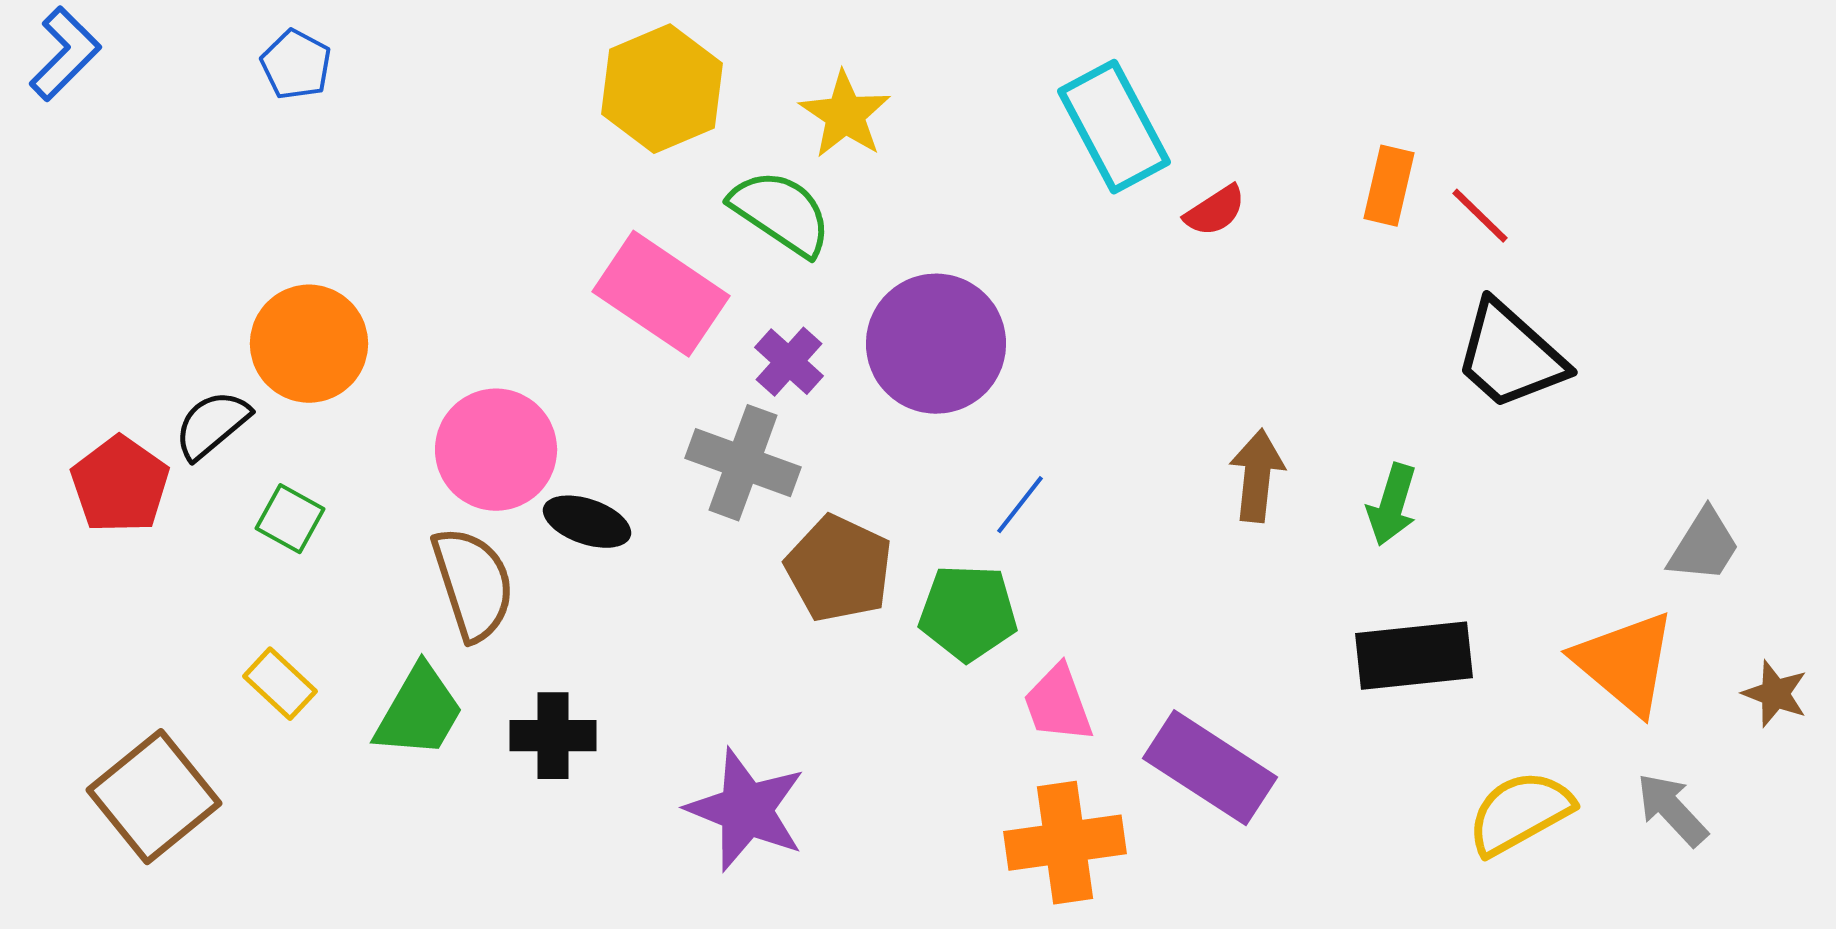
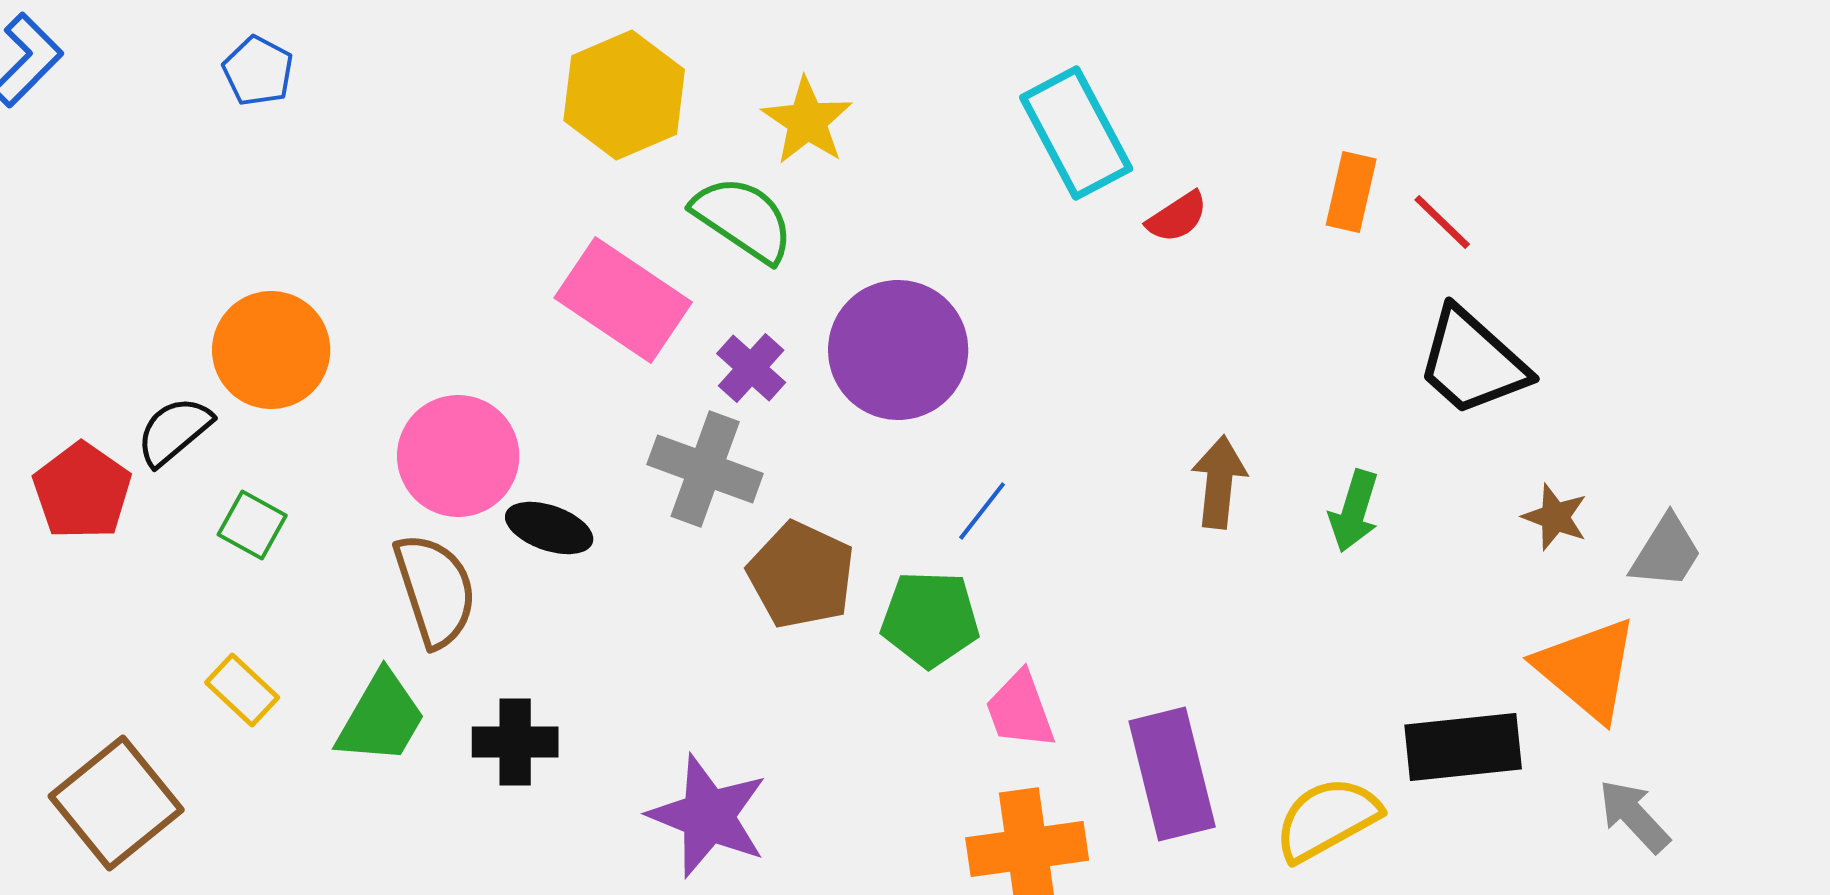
black rectangle: (1414, 656) -> (1463, 747), moved
brown star: (1775, 694) -> (1555, 517), moved
purple rectangle: (1210, 768) -> (1172, 774), turned 43
yellow semicircle: (1520, 813) -> (1327, 819), moved

